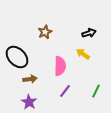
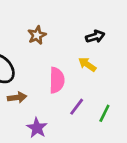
purple line: (65, 91) -> (77, 107), moved
purple star: (29, 102) -> (37, 128), moved

